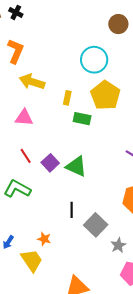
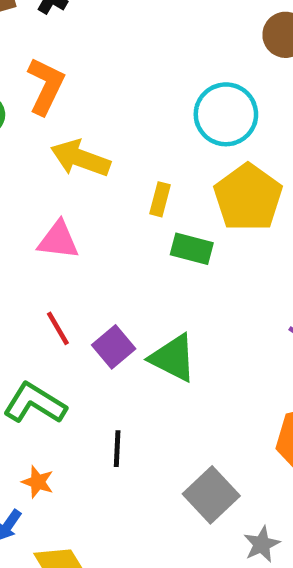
black line: (72, 210) -> (117, 449), moved
orange star: (44, 239) -> (38, 482), moved

